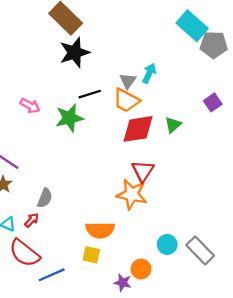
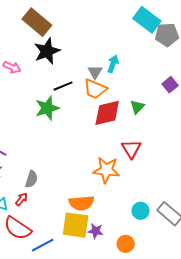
pink arrow: (30, 106) -> (12, 67), moved
red triangle: (143, 171) -> (131, 149), moved
yellow square: (91, 255) -> (76, 225), size x1.8
orange circle: (141, 269) -> (126, 244), moved
purple star: (123, 283) -> (96, 231), moved

